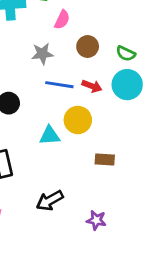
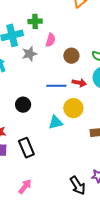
gray star: (42, 54) -> (30, 54), moved
black arrow: (50, 201) -> (78, 185), moved, turned -84

